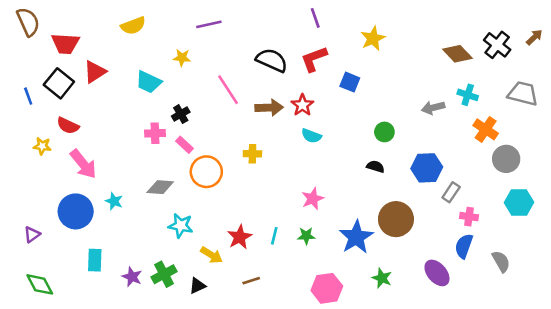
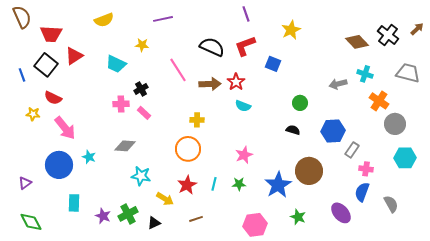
orange circle: (206, 172) -> (188, 149), moved

